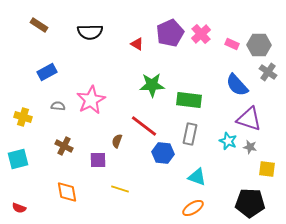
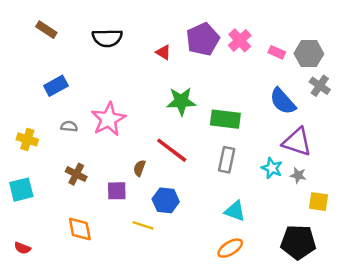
blue hexagon: (163, 153) -> (166, 200), moved

